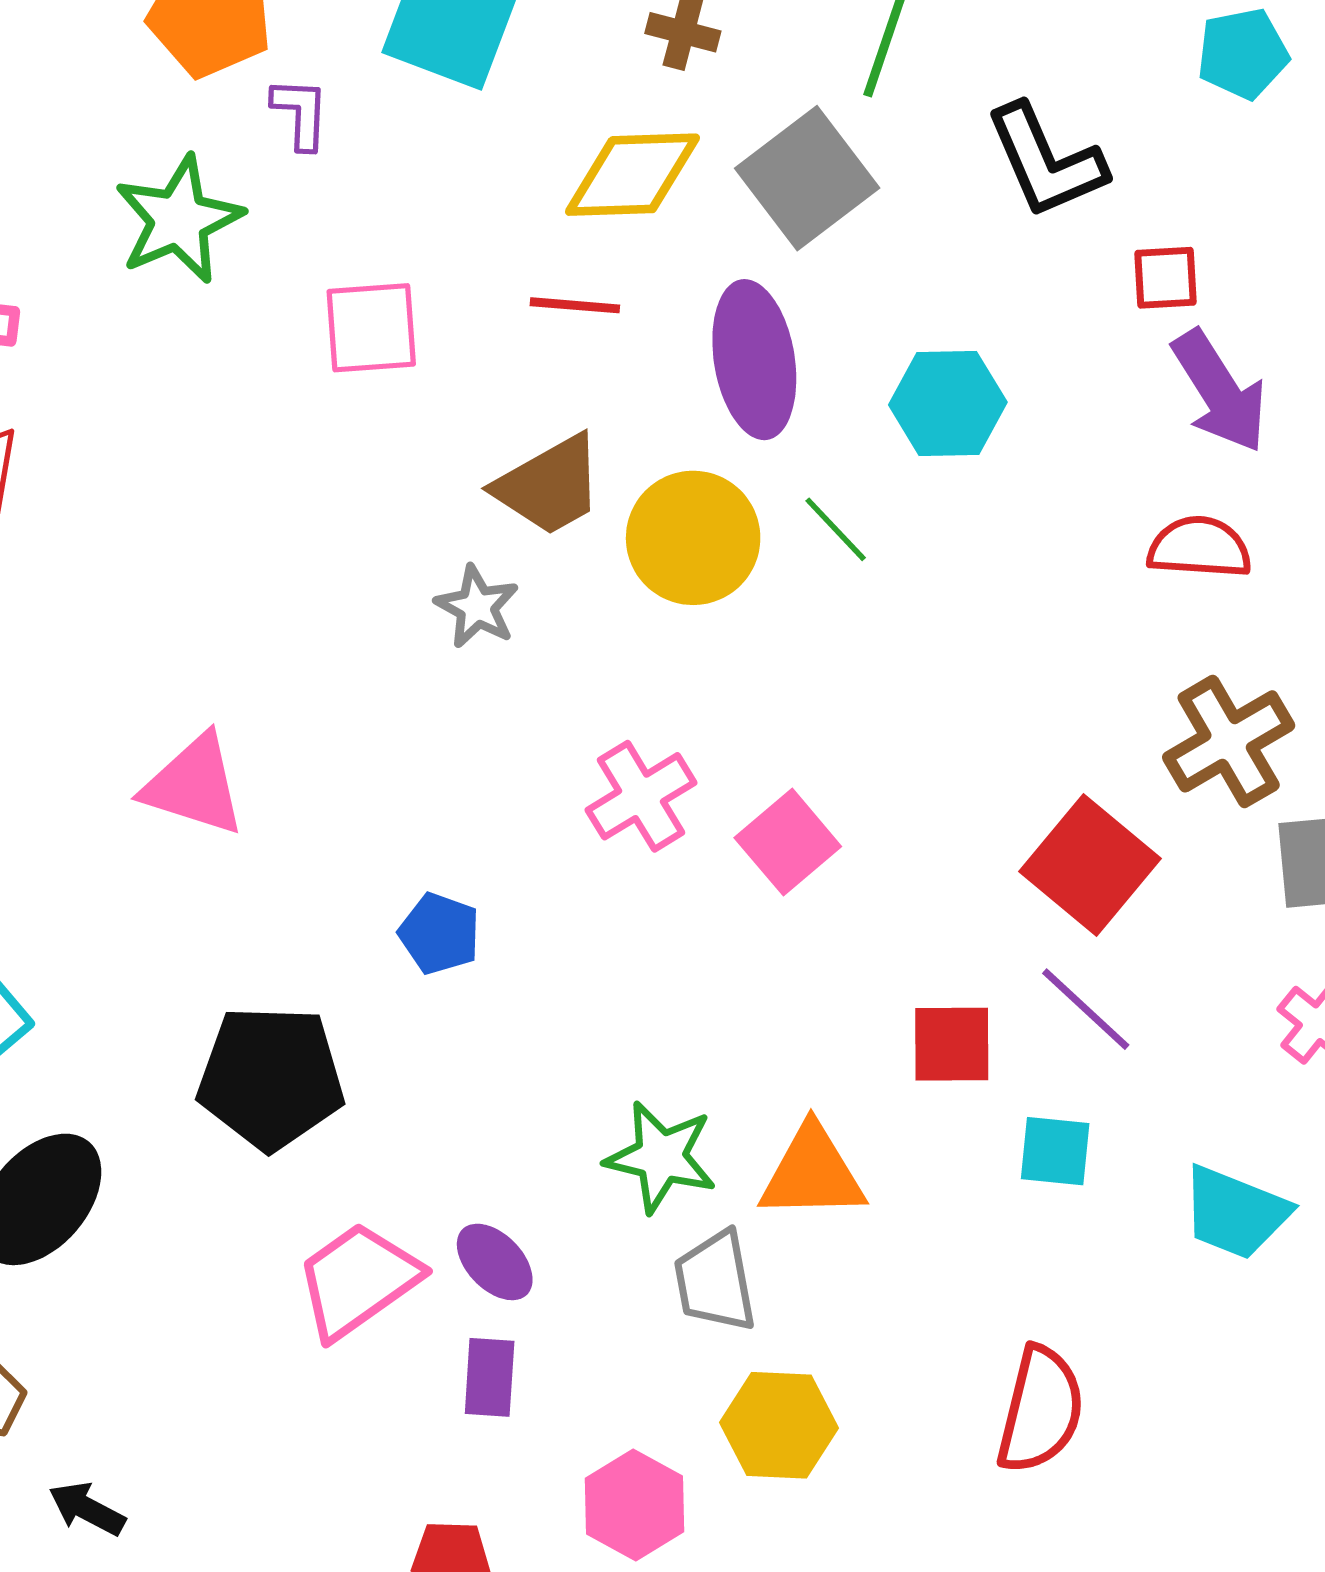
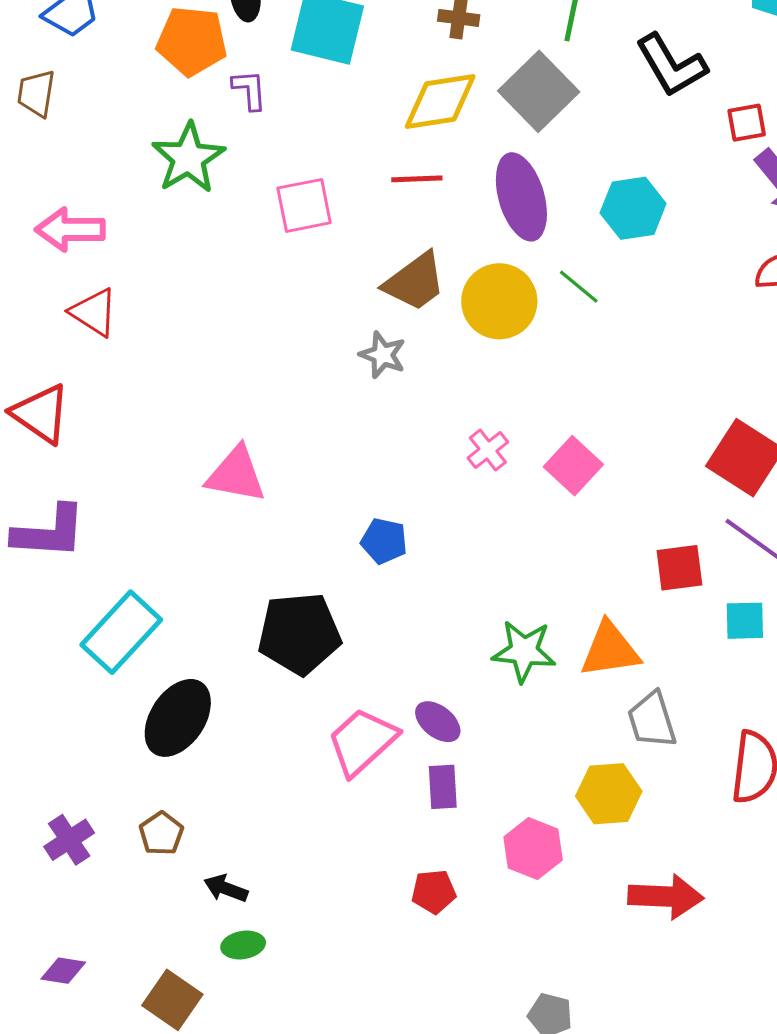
pink cross: (641, 796) -> (488, 450), size x0.7
gray trapezoid: (715, 1281) -> (652, 720), moved

